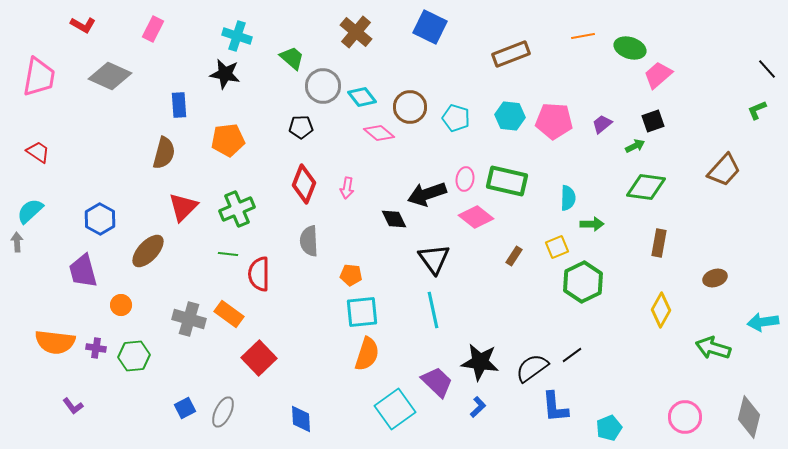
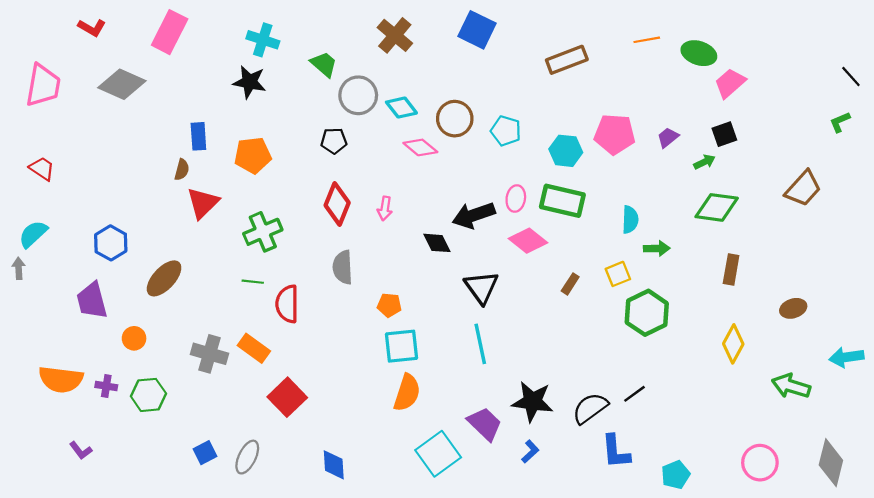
pink rectangle: (153, 29) -> (170, 32), size x1.5
blue rectangle: (179, 105) -> (198, 136), moved
cyan hexagon: (510, 116) -> (566, 151), moved
brown semicircle: (164, 153) -> (182, 170), size x0.6
red triangle: (183, 207) -> (203, 203), moved

